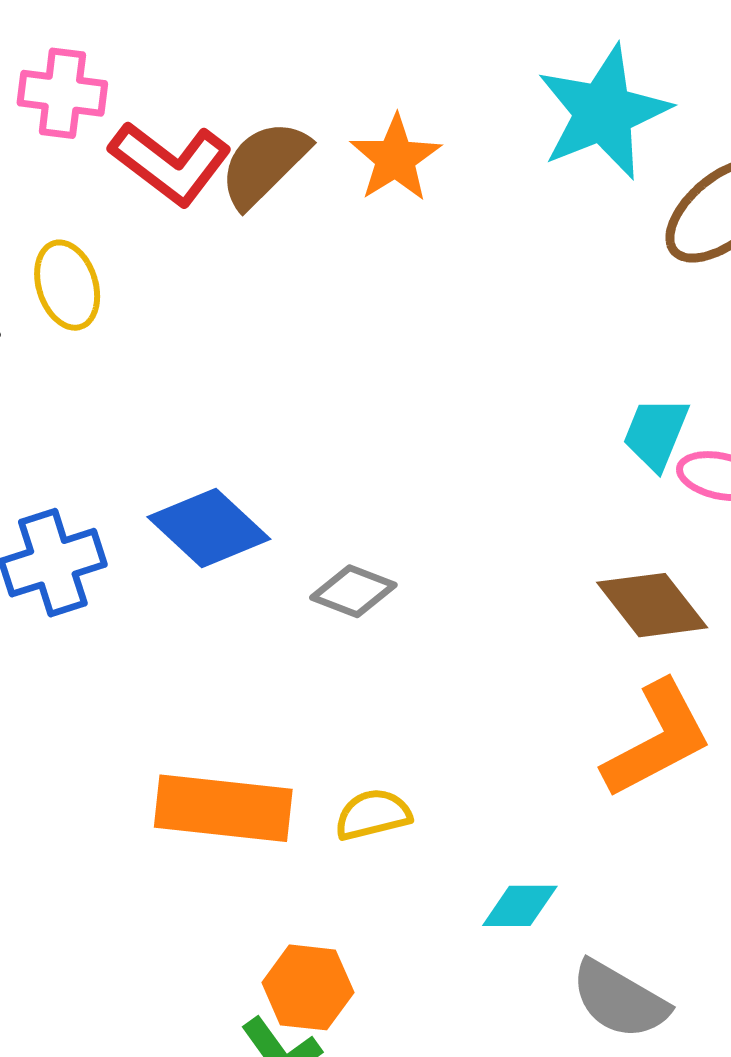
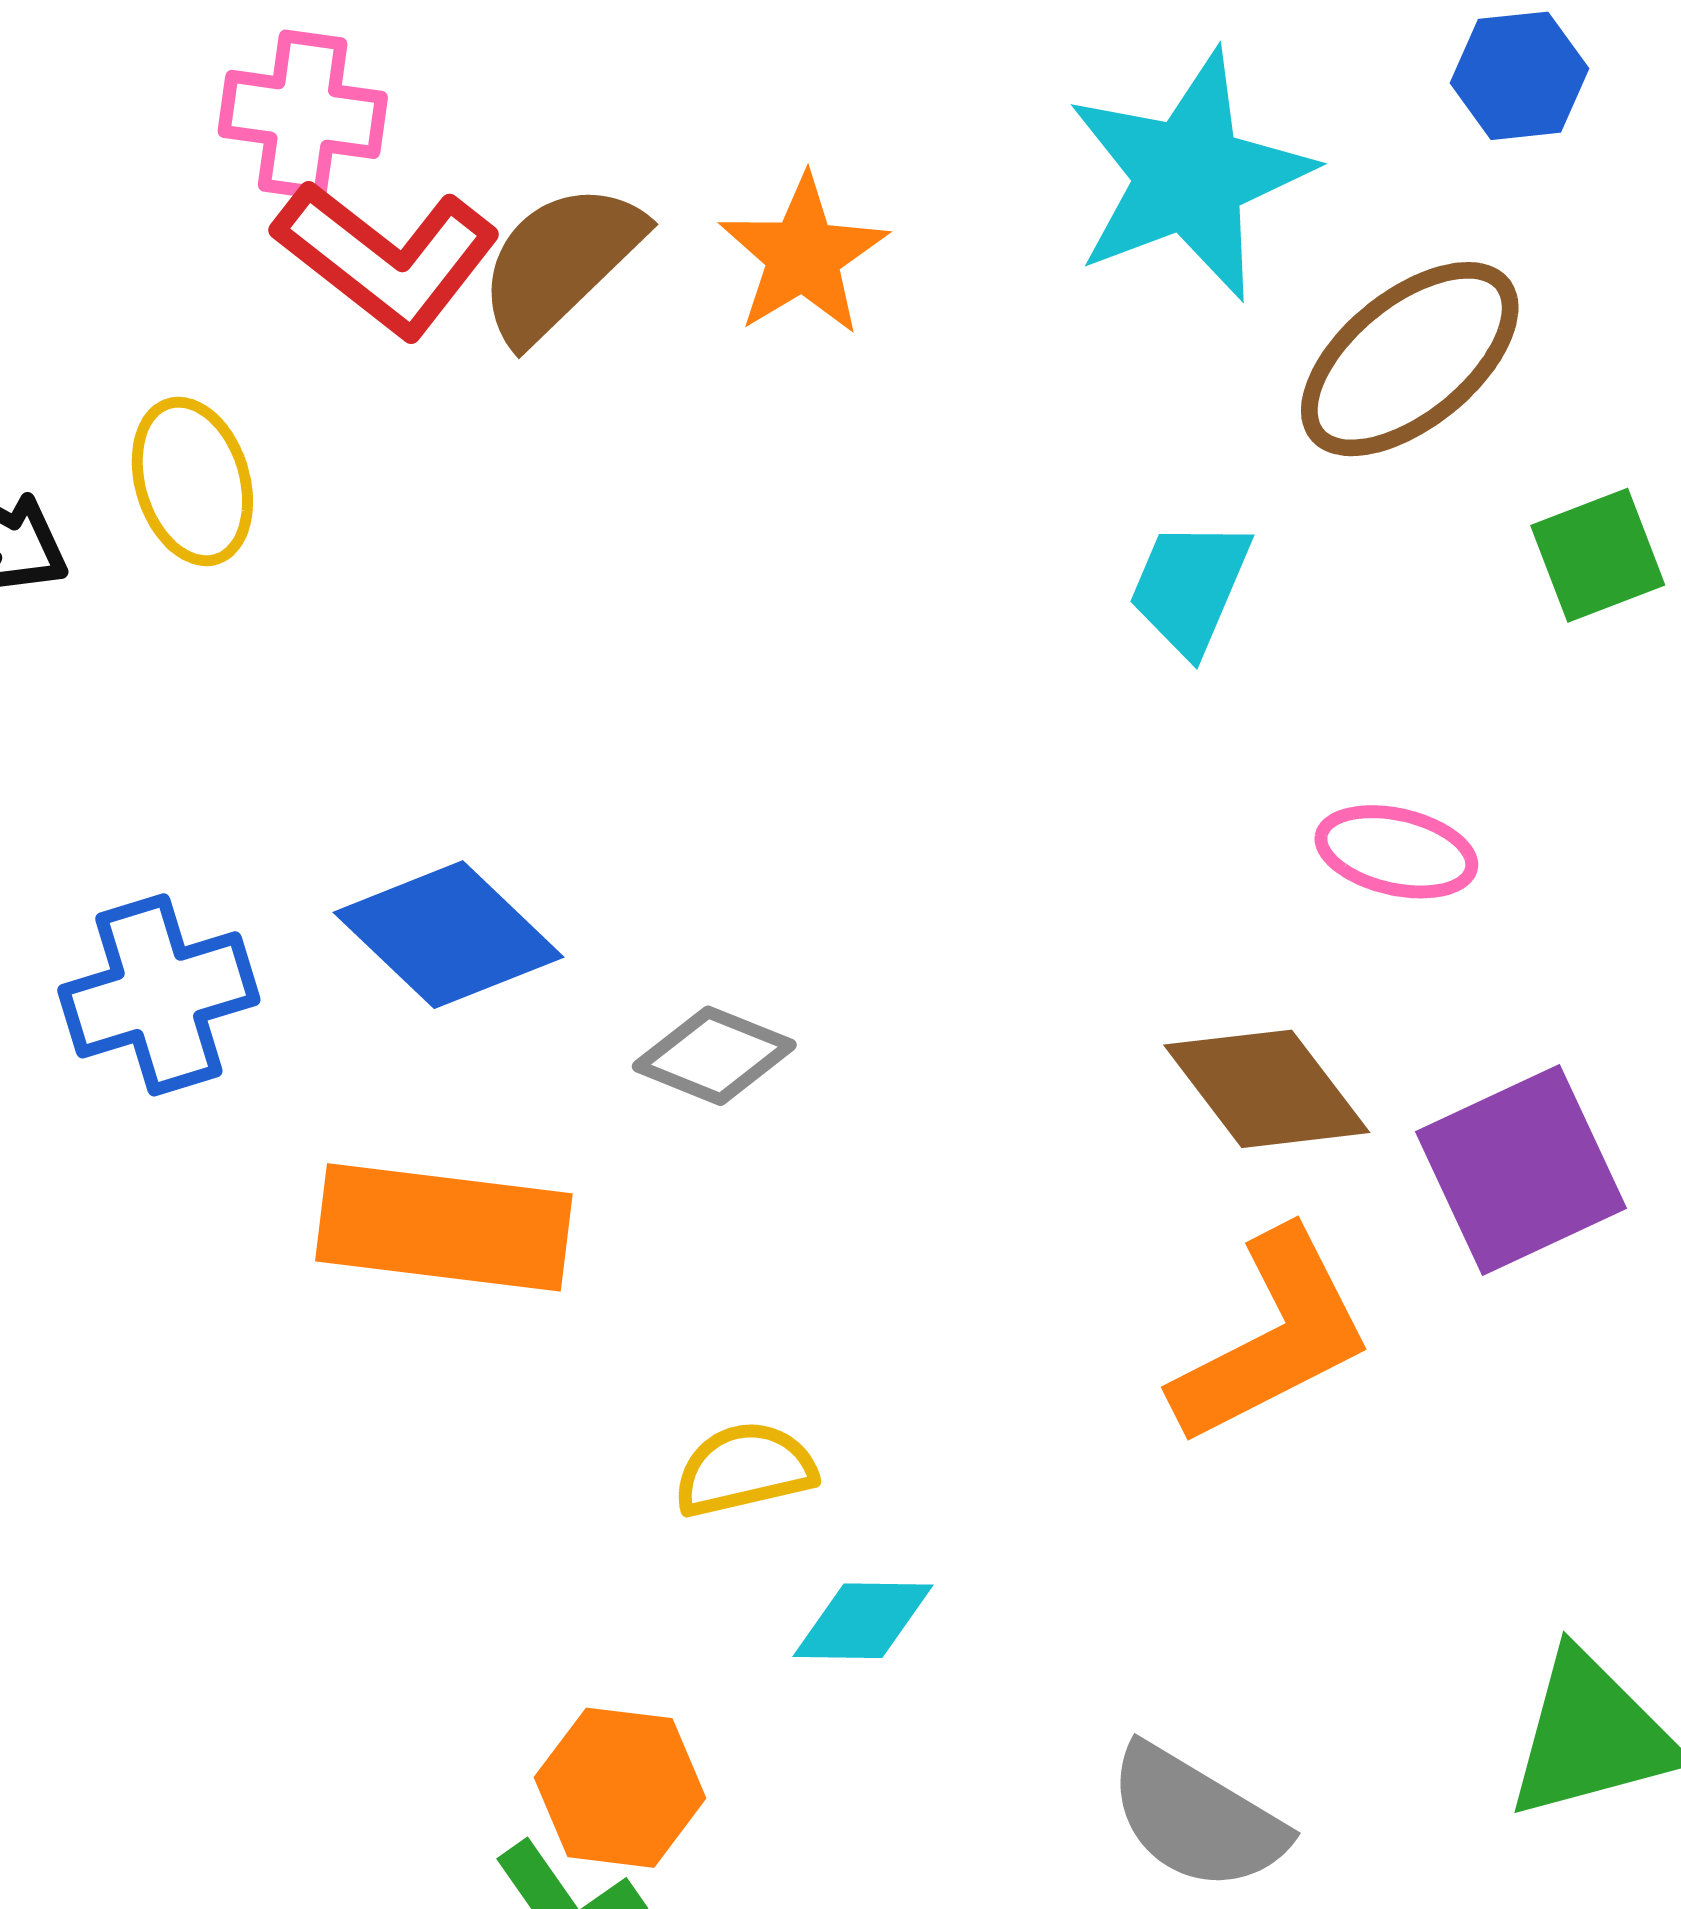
pink cross: (62, 93) -> (303, 114), moved
cyan trapezoid: (656, 433) -> (1190, 587), moved
orange rectangle: (223, 808) -> (444, 1227), moved
cyan diamond: (520, 906) -> (863, 1621), moved

